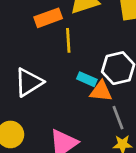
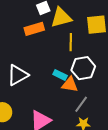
yellow line: (68, 40) -> (71, 42), moved
gray line: (118, 118) -> (81, 104), turned 54

